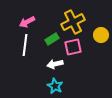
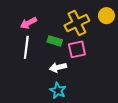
yellow circle: (101, 35) -> (106, 16), moved
green rectangle: (52, 39) -> (55, 41), turned 48

